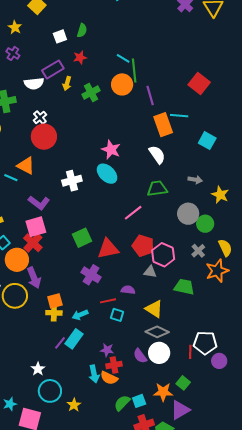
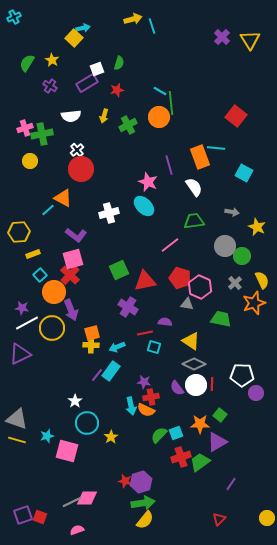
purple rectangle: (53, 69) -> (87, 83), moved
purple line: (150, 96) -> (169, 165), moved
cyan line: (11, 178) -> (48, 210), turned -64
red line: (190, 352) -> (212, 384), moved

